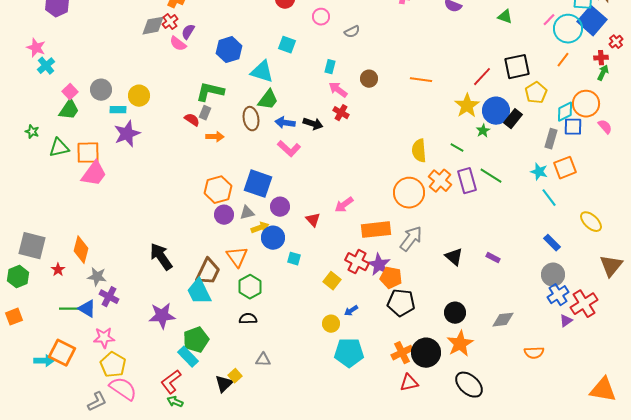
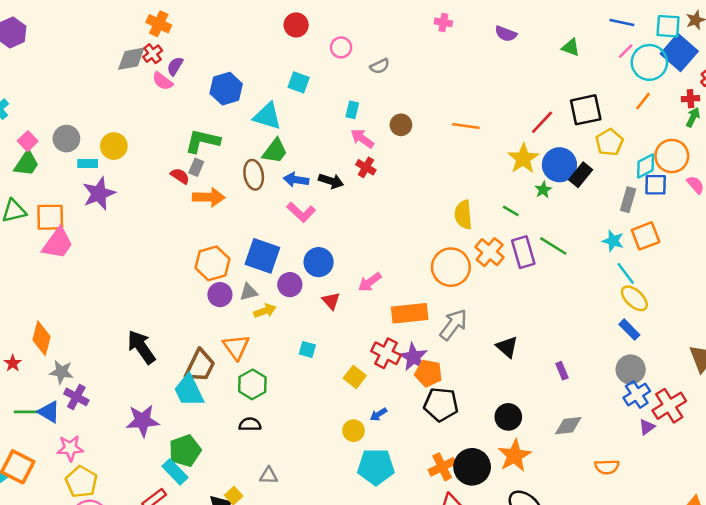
orange arrow: (215, 137) -> (209, 197), size x1.4
yellow ellipse: (591, 222) -> (634, 298), moved
blue circle: (273, 238) -> (319, 262), moved
purple rectangle: (493, 258) -> (562, 371), moved, turned 40

